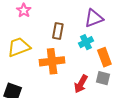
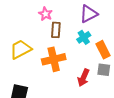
pink star: (24, 10) -> (45, 14), moved

